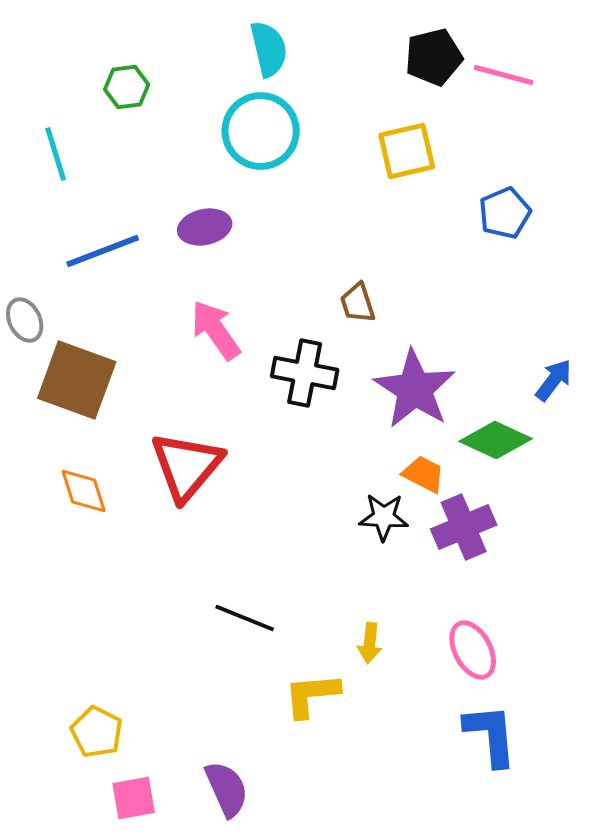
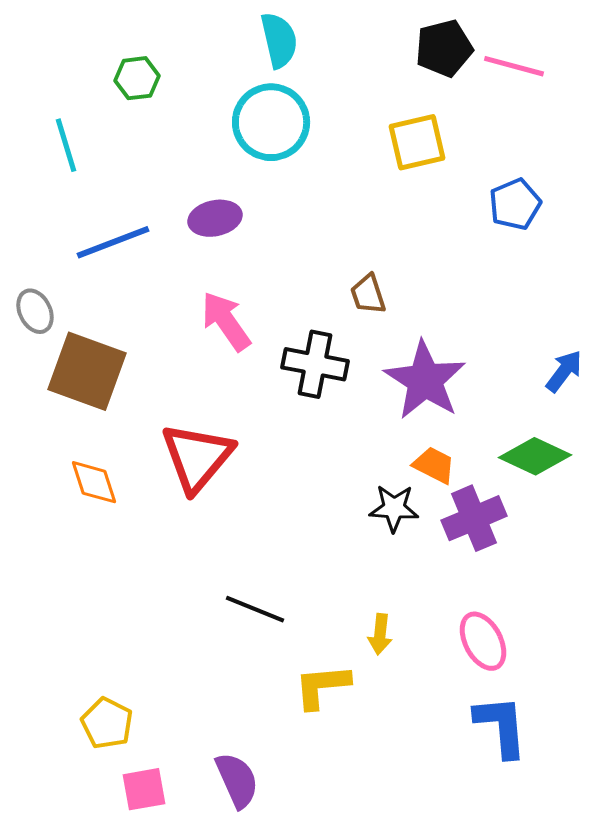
green diamond: (496, 440) -> (535, 456), moved

